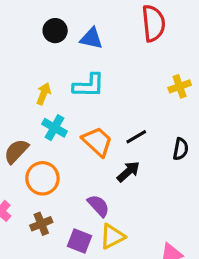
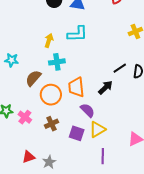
cyan cross: (54, 128) -> (57, 62), turned -35
black line: (136, 137) -> (120, 68), moved
orange trapezoid: (97, 142) -> (76, 87), moved, turned -135

